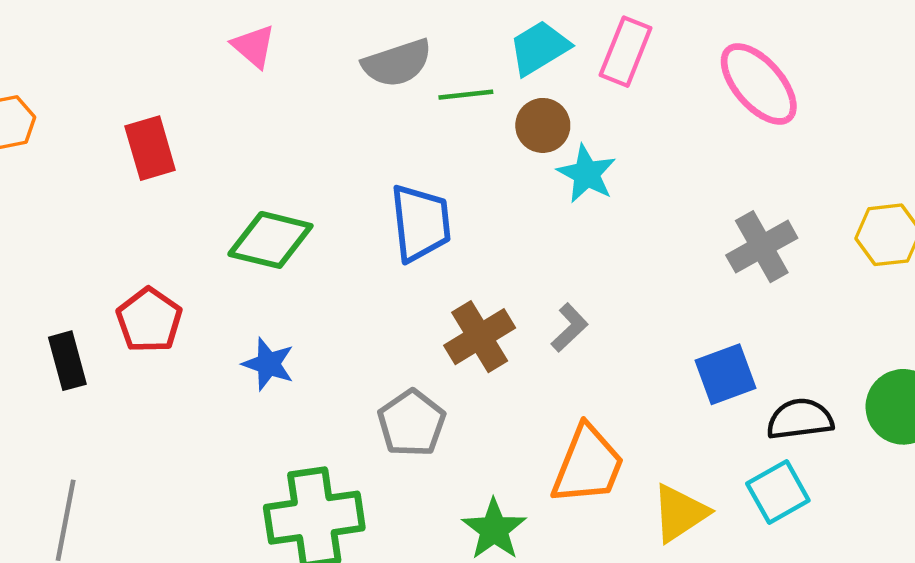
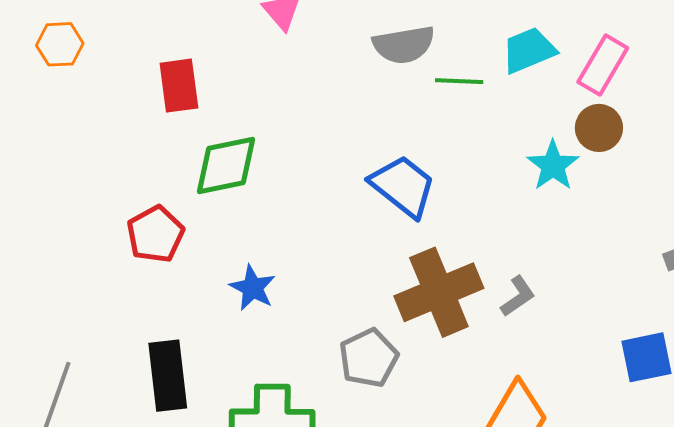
brown circle: (543, 125) -> (599, 128), moved
blue trapezoid: (421, 223) -> (403, 186), turned -54
green diamond: (270, 240) -> (226, 165), moved, turned -34
brown cross: (480, 337) -> (439, 292), size x1.4
black rectangle: (67, 361) -> (168, 376), moved, size x1.4

